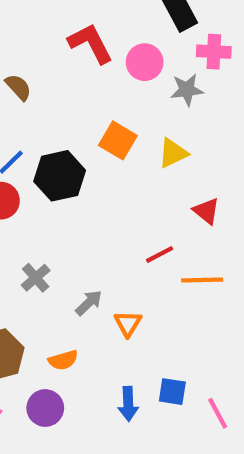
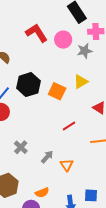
orange square: (118, 140) -> (57, 91), moved
black hexagon: (60, 176) -> (28, 85), moved
red line: (160, 254) -> (69, 126), moved
orange semicircle: (63, 360) -> (42, 193), moved

